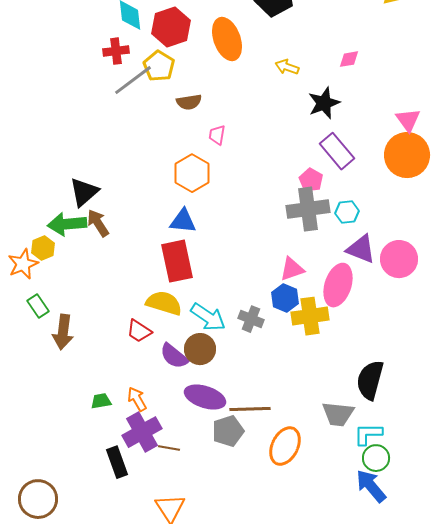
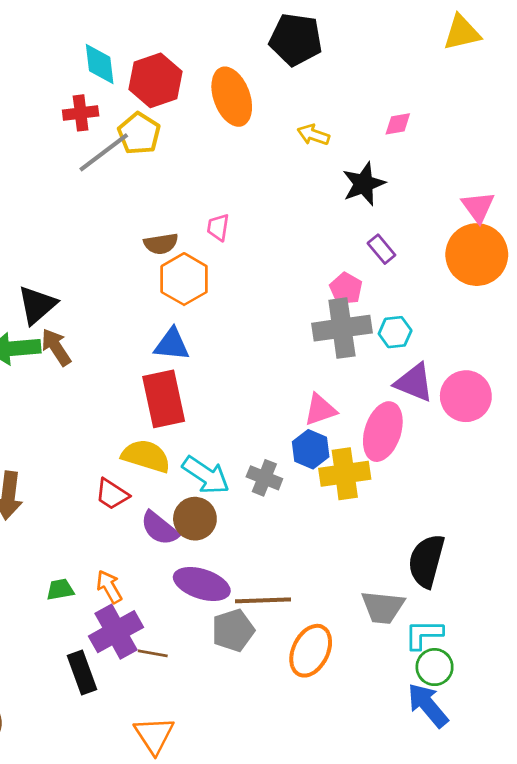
brown semicircle: (189, 102) -> (161, 244), moved
purple rectangle: (337, 151) -> (381, 249), size x0.6

